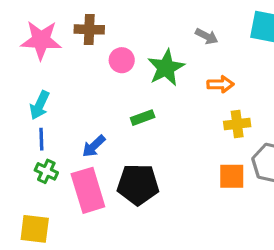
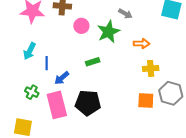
gray arrow: (207, 36) -> (125, 14), moved
blue line: (41, 139) -> (47, 63), moved

